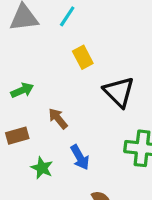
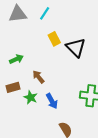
black triangle: (119, 92) -> (76, 48), moved
green star: (42, 168) -> (31, 97), moved

